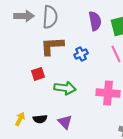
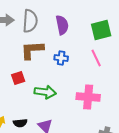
purple semicircle: (95, 21) -> (62, 25), moved
blue cross: (81, 54) -> (61, 58), turned 32

